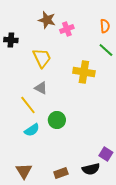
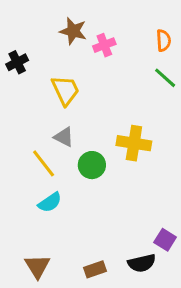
black cross: (11, 40) -> (17, 62), turned -32
yellow cross: (84, 72) -> (134, 143), moved
green circle: (57, 120) -> (92, 165), moved

